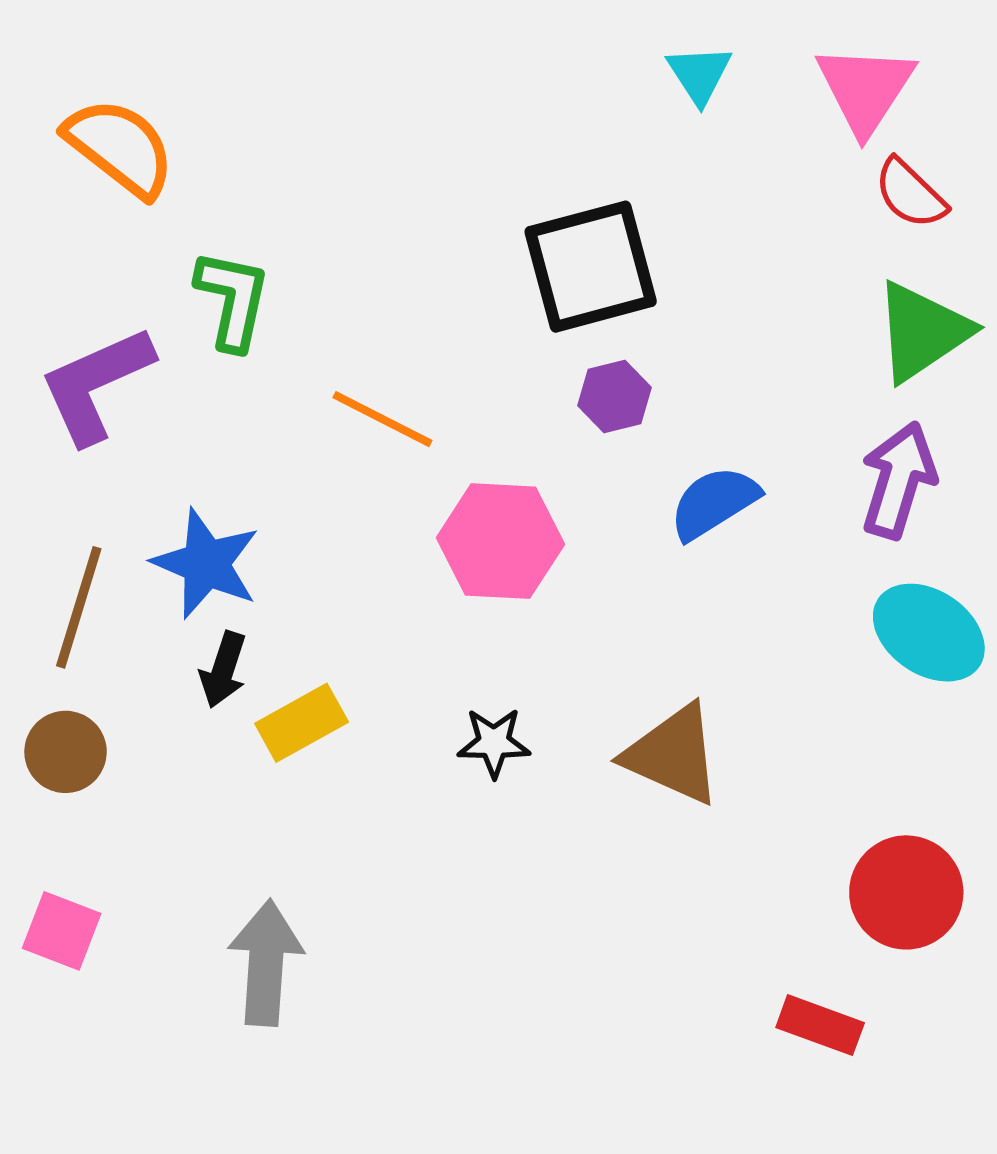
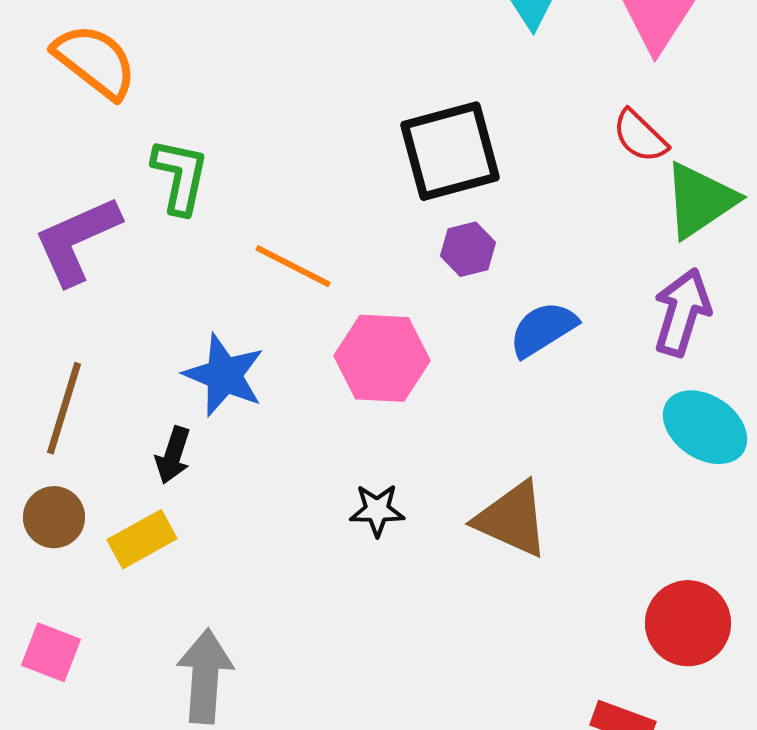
red semicircle: (910, 194) -> (640, 136), moved
blue star: (206, 564) -> (224, 375), moved
yellow rectangle: (302, 723) -> (142, 539), moved

